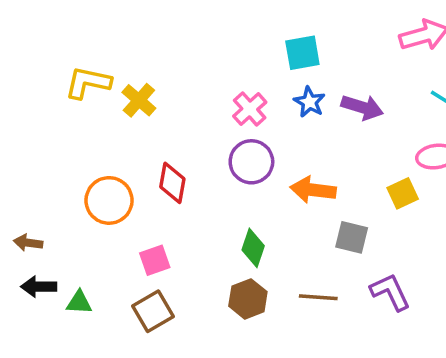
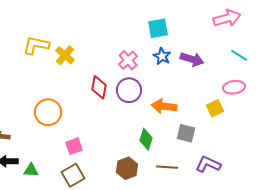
red diamond: (172, 183) -> (99, 87), moved
green diamond: (253, 248) -> (146, 139), moved
purple L-shape: (390, 292) -> (208, 164), turned -40

